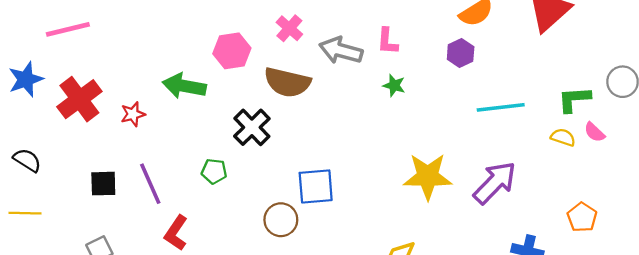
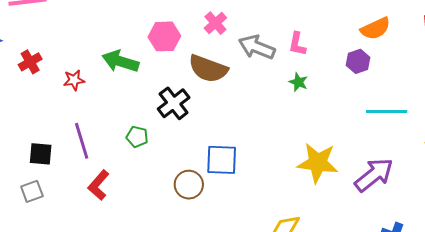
red cross: (79, 99) -> (30, 62), size x0.6
black square: (103, 184) -> (41, 154), moved

